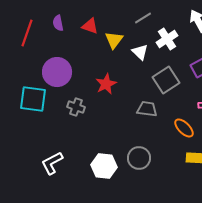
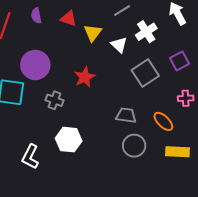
gray trapezoid: (147, 109) -> (126, 115), moved
gray circle: (139, 158) -> (134, 146), moved
white L-shape: (52, 163) -> (30, 157), turned -35
white hexagon: (104, 166) -> (69, 140), moved

